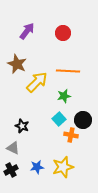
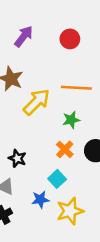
cyan square: (59, 119) -> (57, 179), moved
orange cross: (71, 135) -> (65, 149), moved, turned 32
blue star: (37, 167) -> (40, 199), moved

